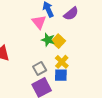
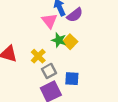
purple semicircle: (71, 14) -> (75, 15), moved
yellow cross: (62, 62) -> (38, 56), moved

